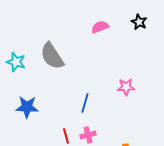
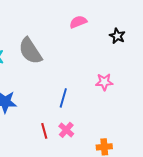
black star: (139, 22) -> (117, 36), moved
pink cross: (88, 135) -> (66, 130), turned -35

